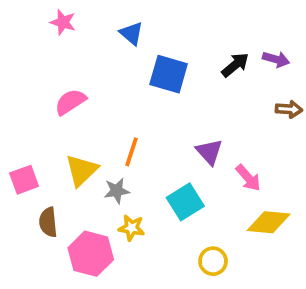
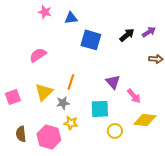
pink star: (63, 22) -> (45, 12), moved
blue triangle: (131, 33) -> (71, 18), turned -48
purple arrow: (276, 59) -> (149, 32), turned -48
cyan square: (185, 202) -> (100, 109), turned 30
brown semicircle: (48, 222) -> (21, 134), moved
yellow circle: (213, 261) -> (115, 131), moved

